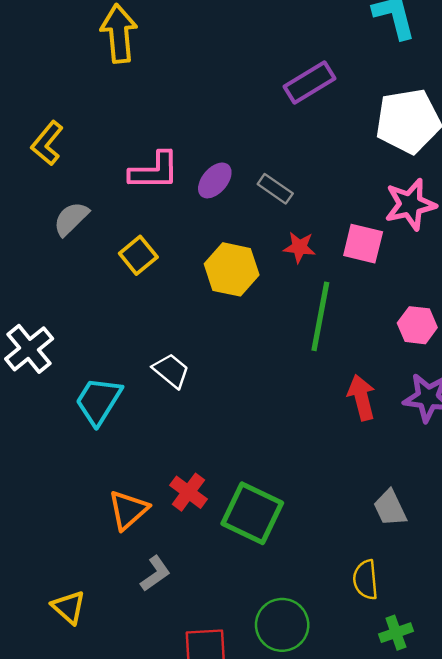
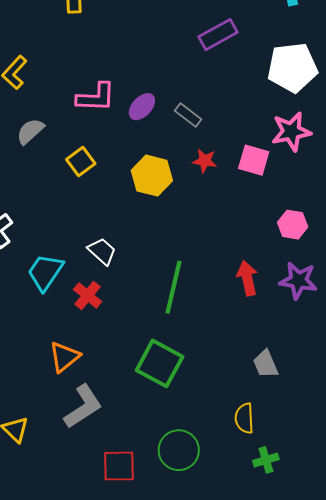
green line: (320, 316) -> (173, 287), moved
red cross: (188, 492) -> (88, 295), moved
gray L-shape: (155, 574) -> (83, 407), size x1.6

